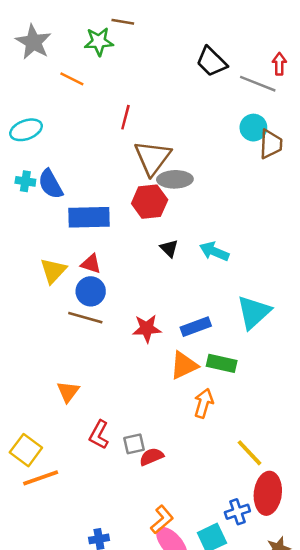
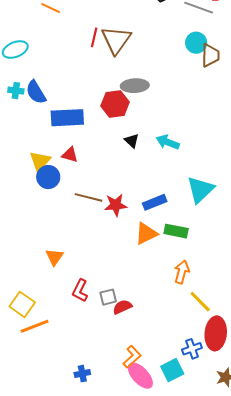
brown triangle: (153, 158) -> (116, 40), moved
blue circle: (91, 291) -> (48, 177), moved
brown line: (85, 318) -> (89, 197), moved
orange arrow: (204, 403) -> (182, 272), moved

